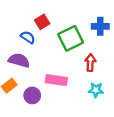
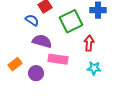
purple semicircle: (19, 60) -> (42, 41), moved

